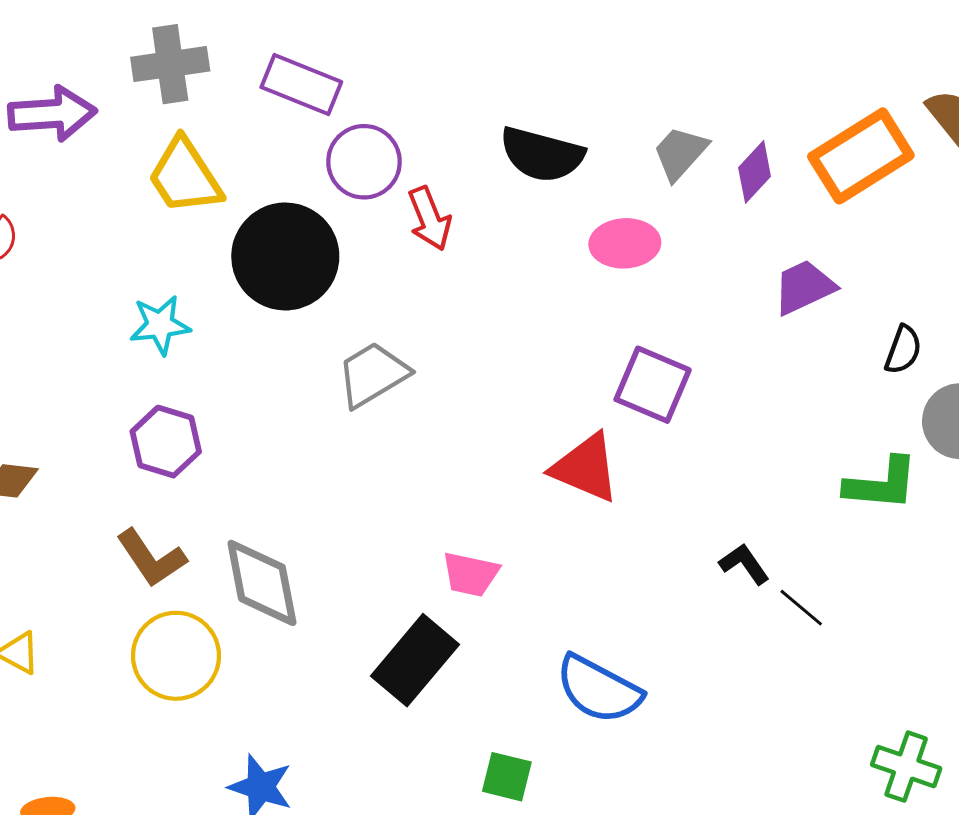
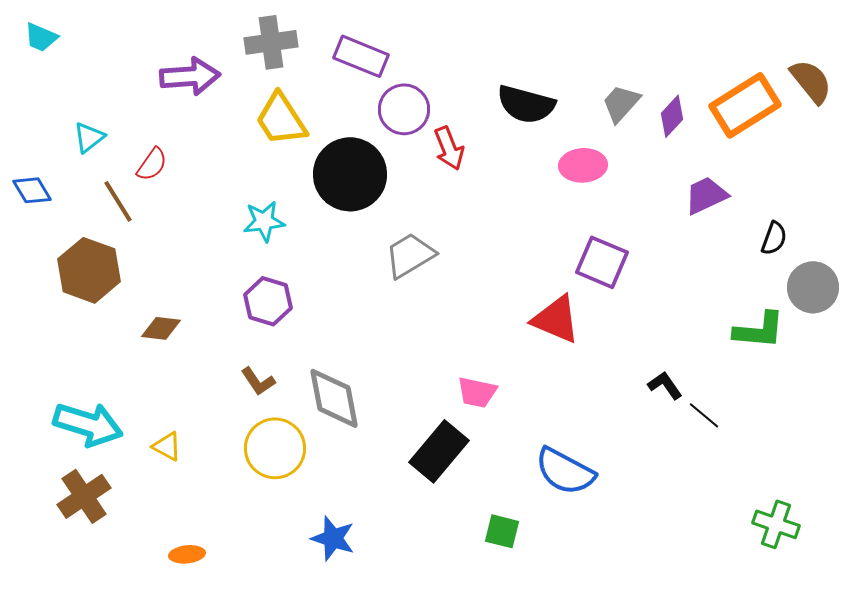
brown L-shape: (151, 558) -> (258, 381), size x0.7

